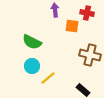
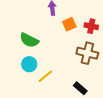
red cross: (87, 13) -> (91, 26), moved
orange square: (72, 26) -> (69, 24), turned -32

